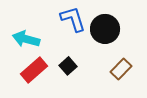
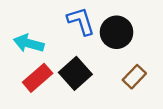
black square: (68, 66) -> (75, 73), size x1.6

